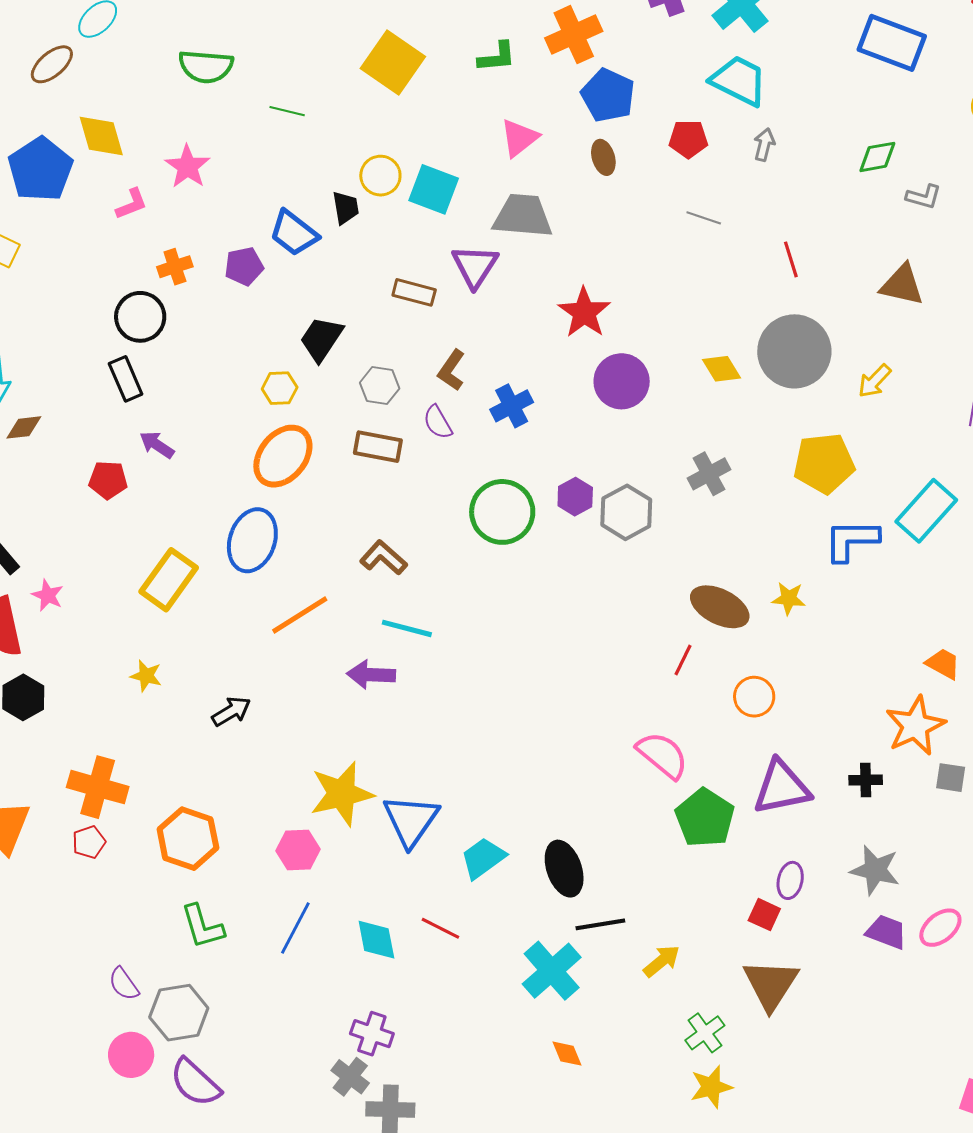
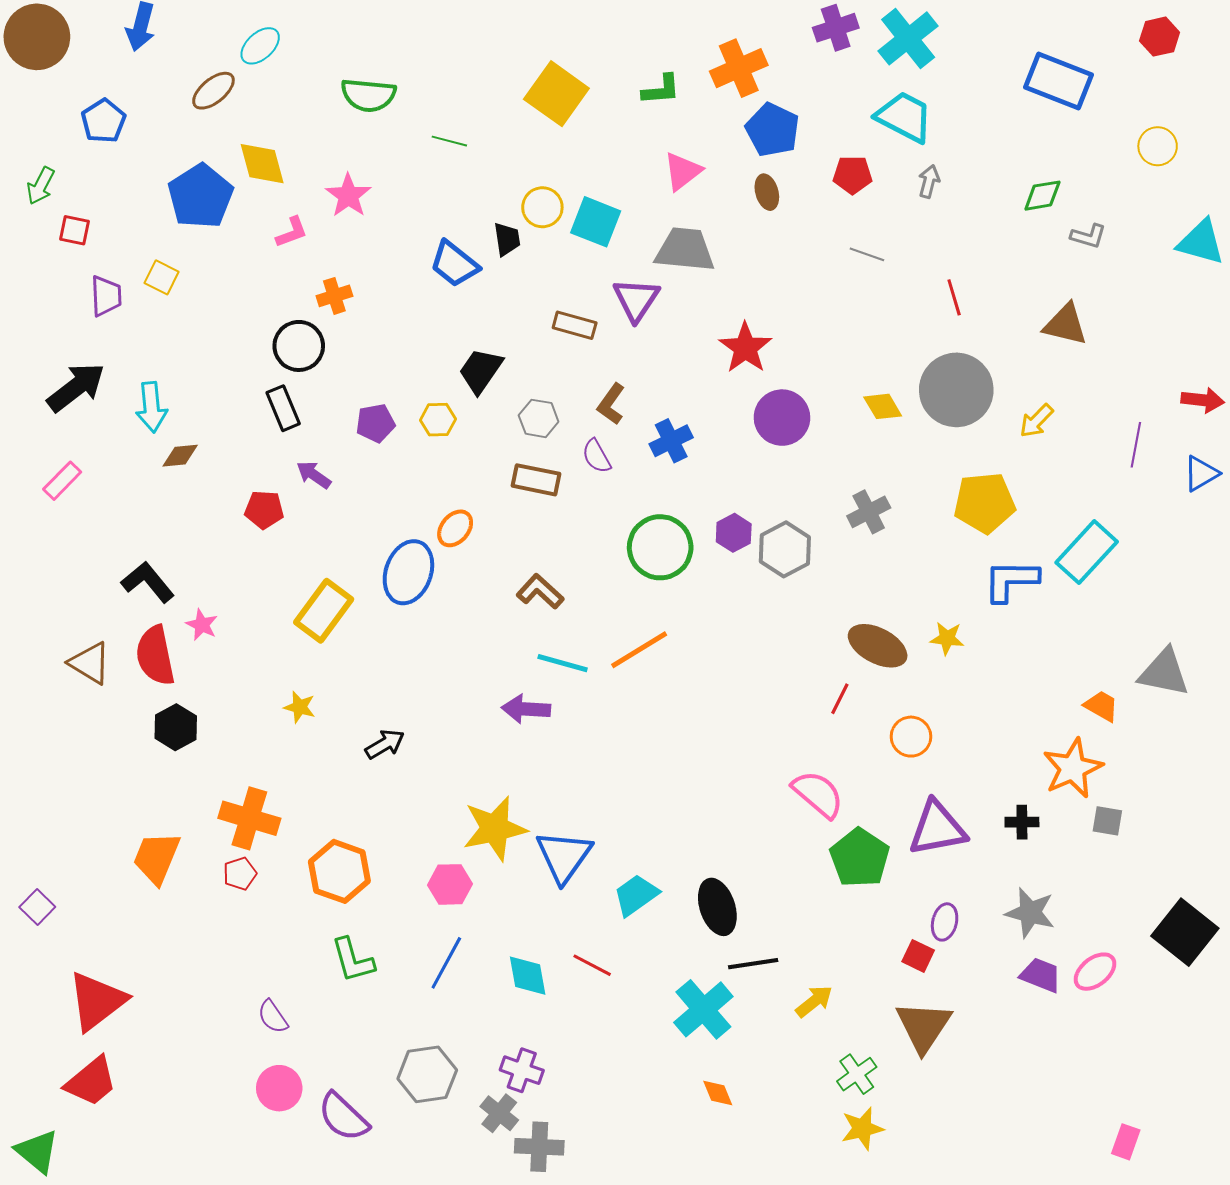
purple pentagon: (244, 266) -> (376, 423), moved
orange ellipse: (283, 456) -> (455, 528), moved, size x0.6
orange line: (300, 615) -> (639, 650), moved
gray hexagon: (179, 1013) -> (427, 1074), moved

